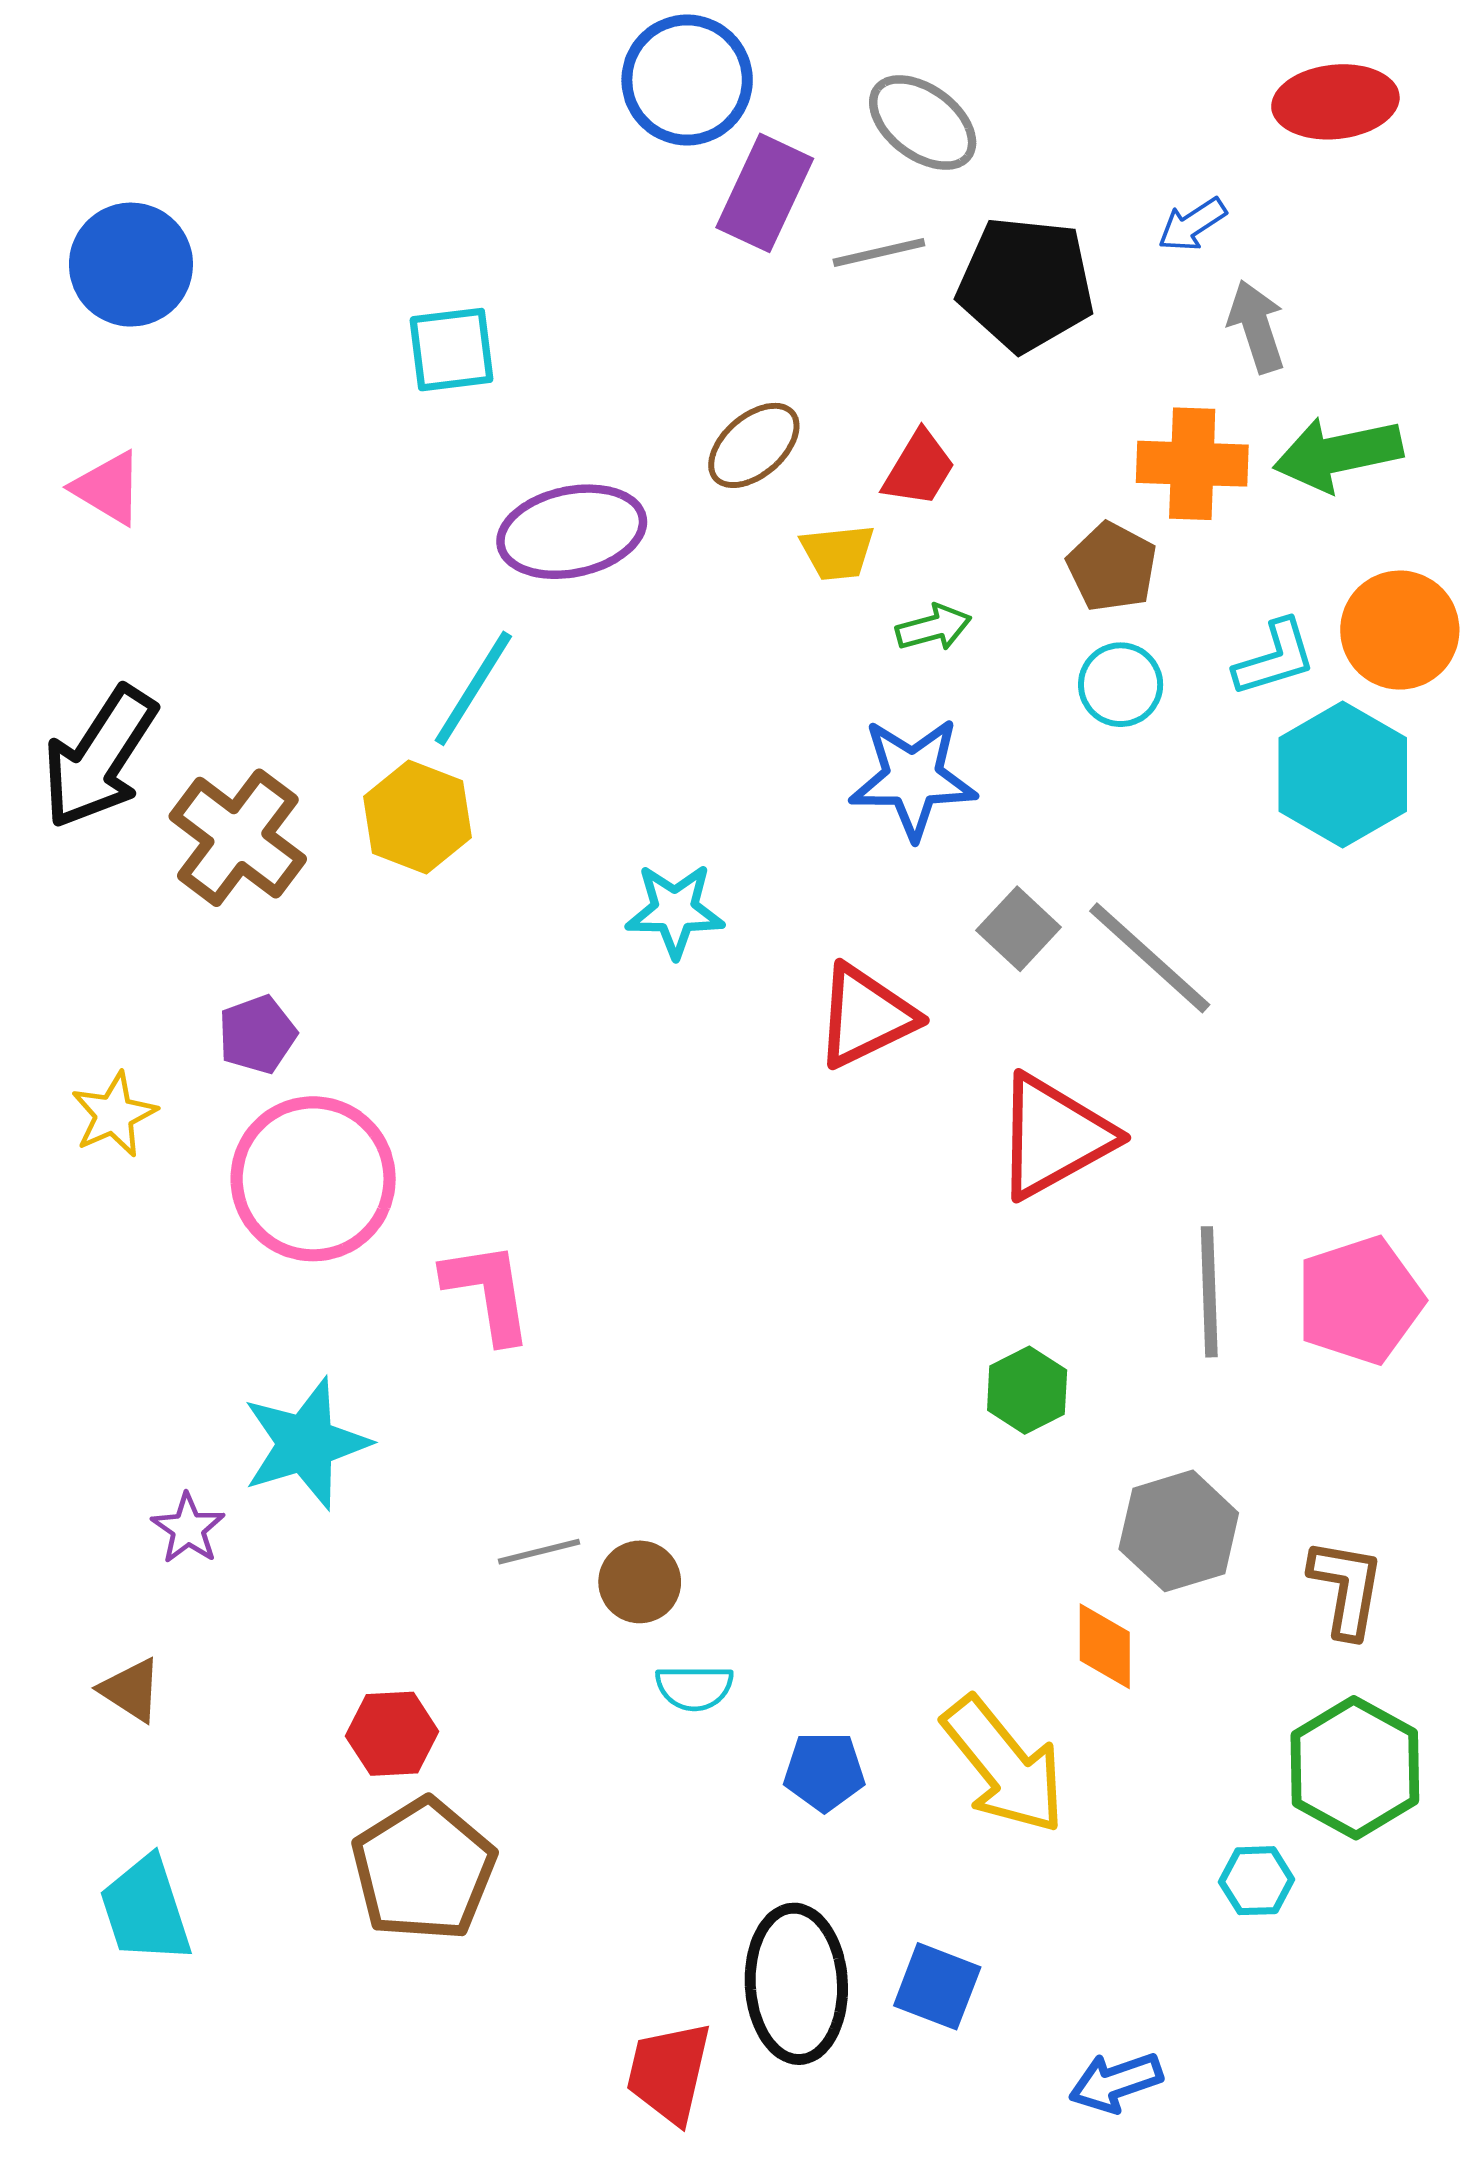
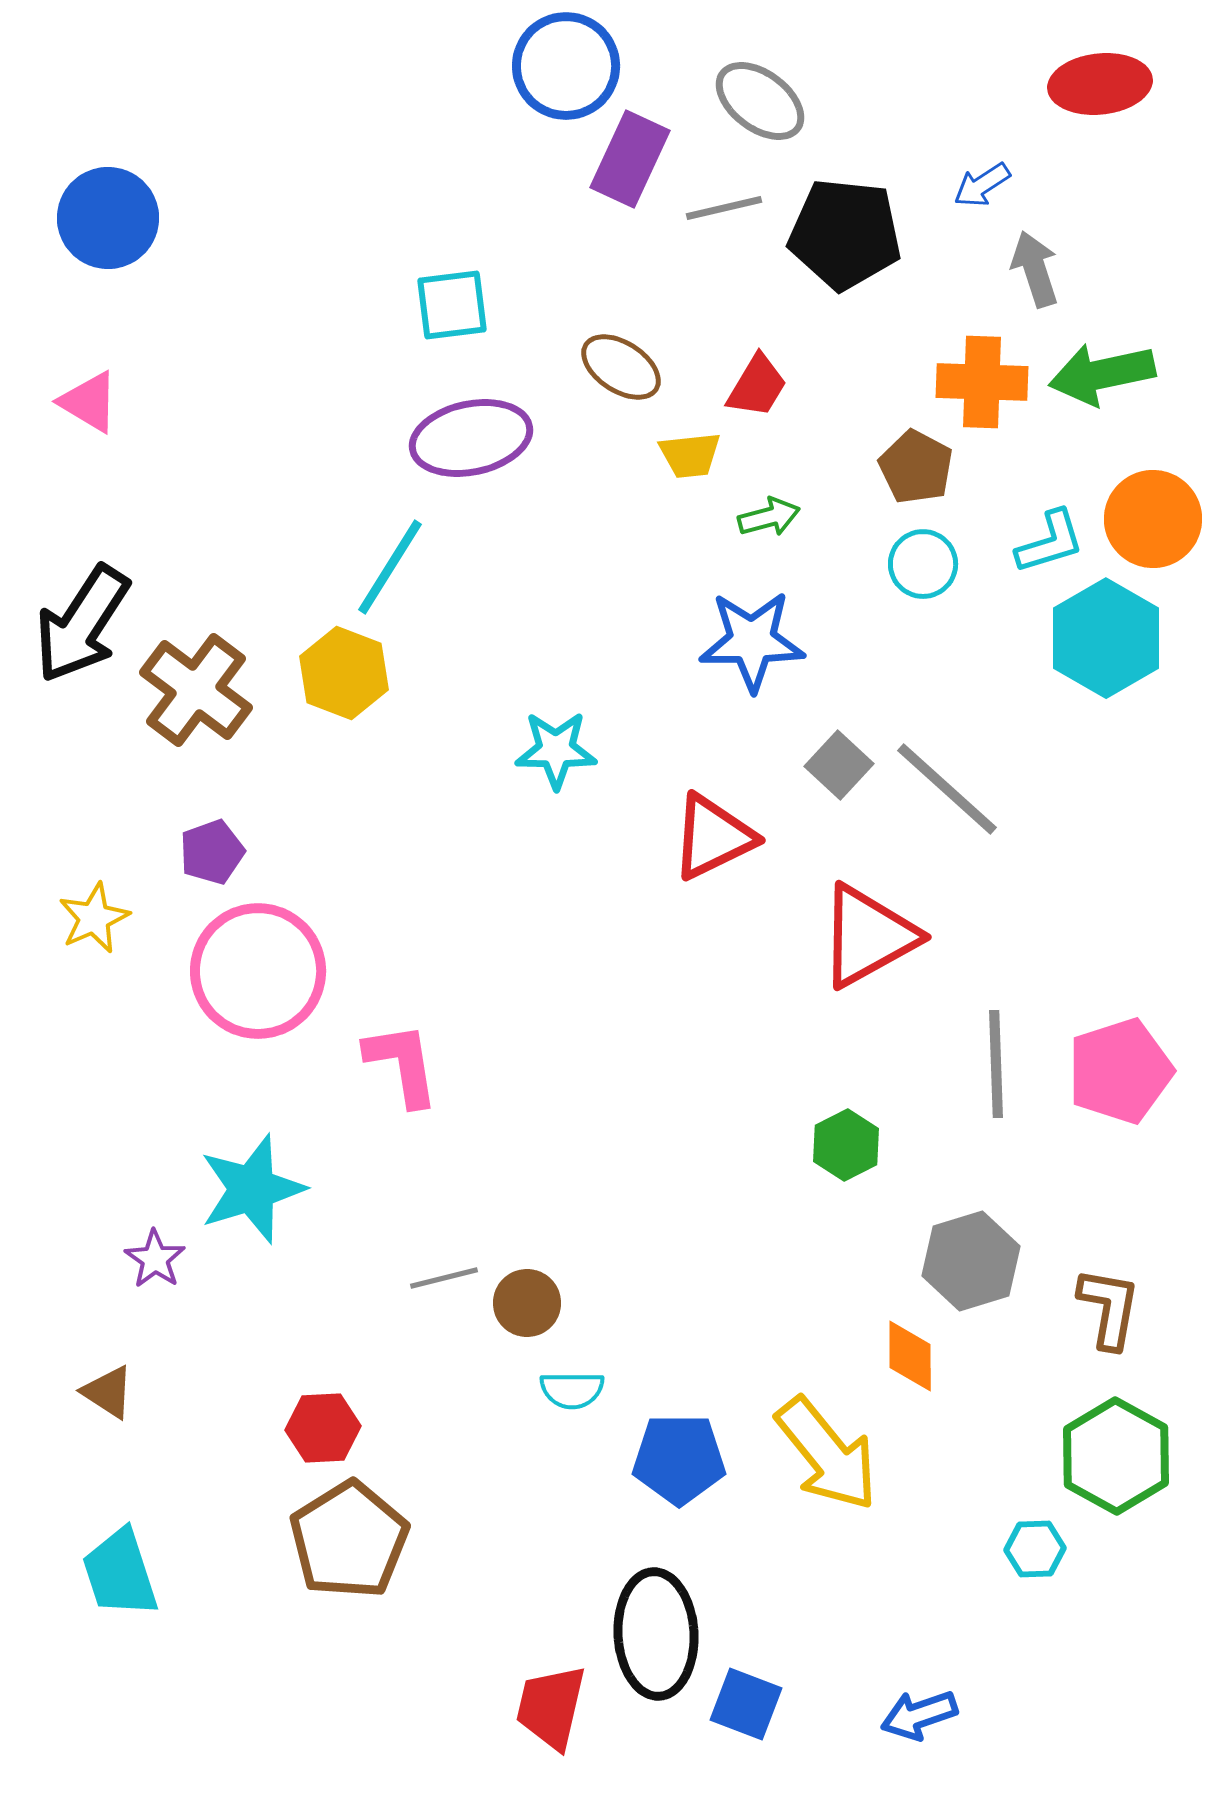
cyan square: (452, 350) -> (452, 305), moved
brown ellipse: (754, 445) -> (621, 367), turned 74
blue pentagon: (824, 1771) -> (679, 1459), size x1.4
blue square: (937, 1986) -> (746, 1704), moved

